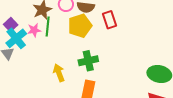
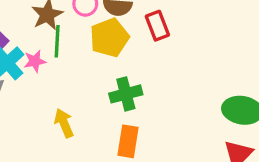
pink star: (34, 30) -> (35, 61), moved
yellow arrow: (59, 73) -> (64, 123), moved

